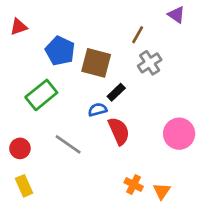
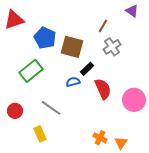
red triangle: (19, 27) -> (14, 20), size x1.5
red semicircle: (119, 131) -> (103, 89), moved
yellow rectangle: (24, 186) -> (40, 134), moved

